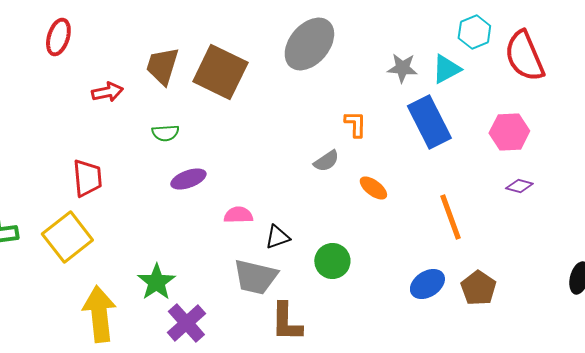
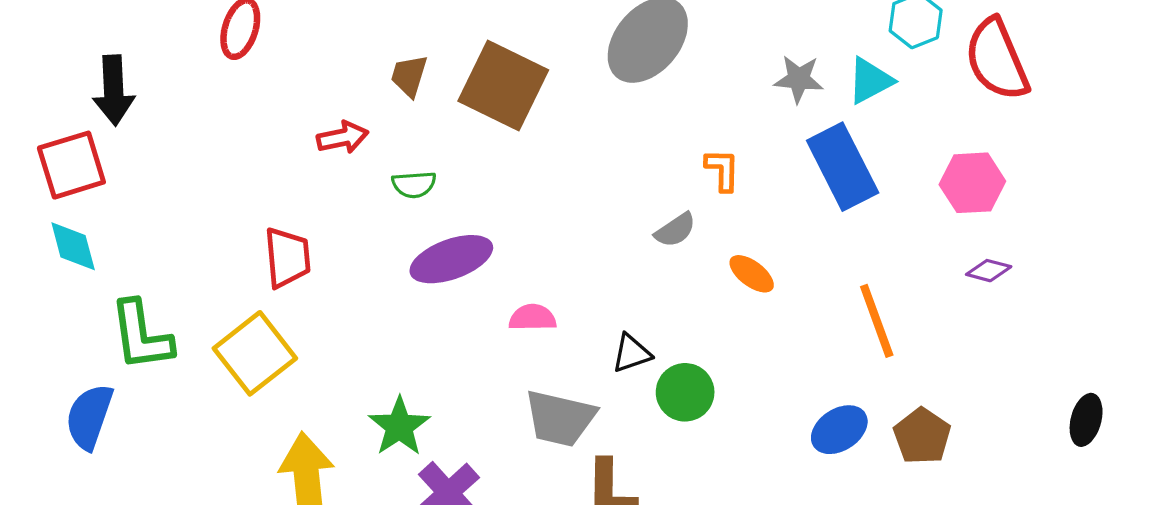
brown trapezoid: (162, 66) -> (409, 76), size x0.7
red arrow: (107, 92) -> (343, 137), moved
purple ellipse: (188, 179) -> (451, 259), size x1.4
black triangle: (277, 237) -> (632, 353), moved

